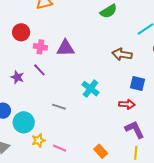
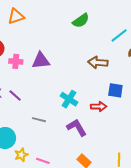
purple line: (39, 70) -> (15, 95), moved
red arrow: (127, 104) -> (99, 107), moved
purple L-shape: (135, 130) -> (77, 127), moved

